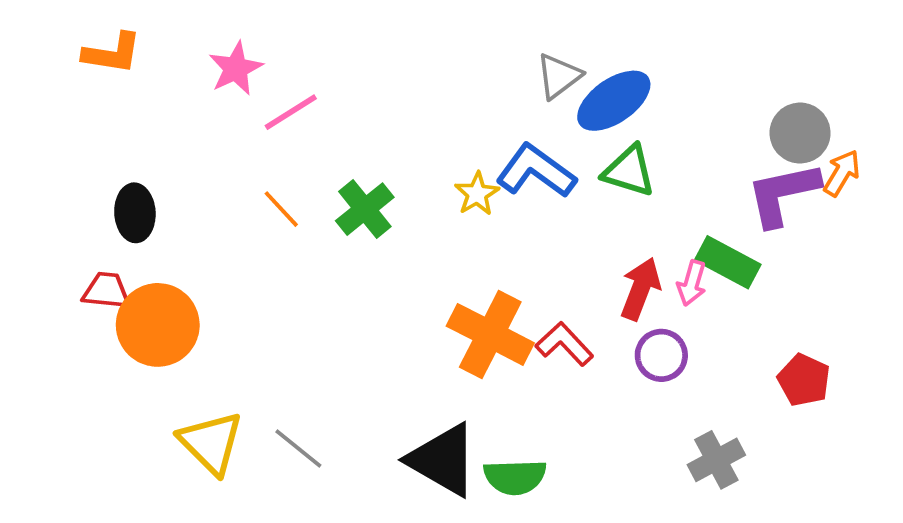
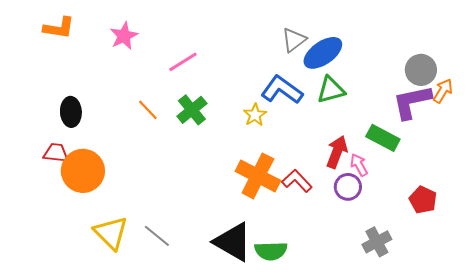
pink line: (291, 112) -> (183, 62), moved
green triangle: (629, 171) -> (331, 90), turned -32
yellow star: (477, 194) -> (255, 115), moved
pink arrow: (692, 283) -> (359, 165), moved, turned 135

